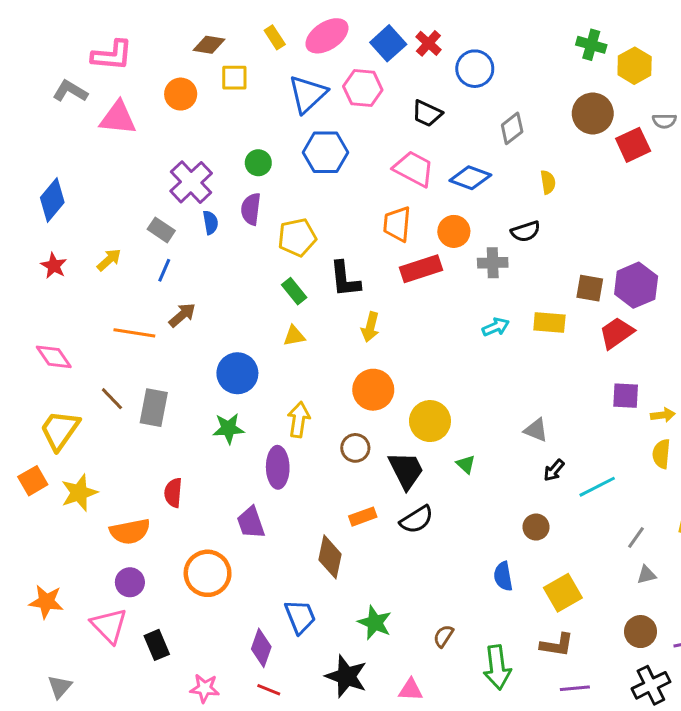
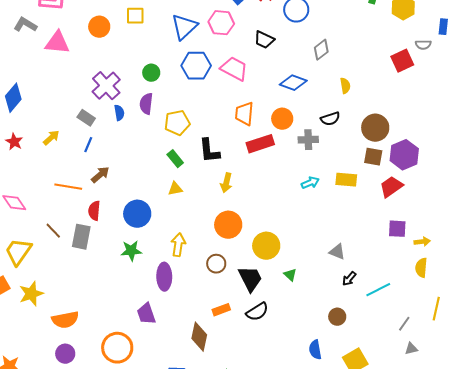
brown circle: (593, 113) -> (375, 128), moved
pink trapezoid: (414, 169) -> (234, 69), moved
red semicircle: (173, 493) -> (94, 211), moved

